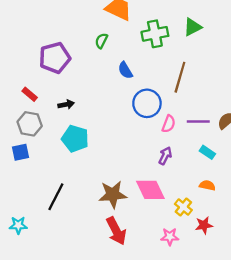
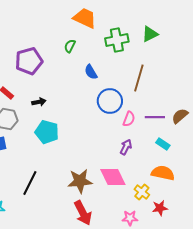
orange semicircle: (207, 185) -> (163, 173), size x1.6

